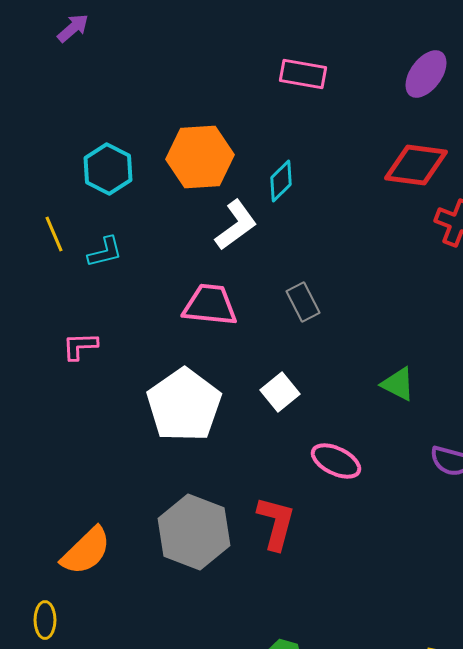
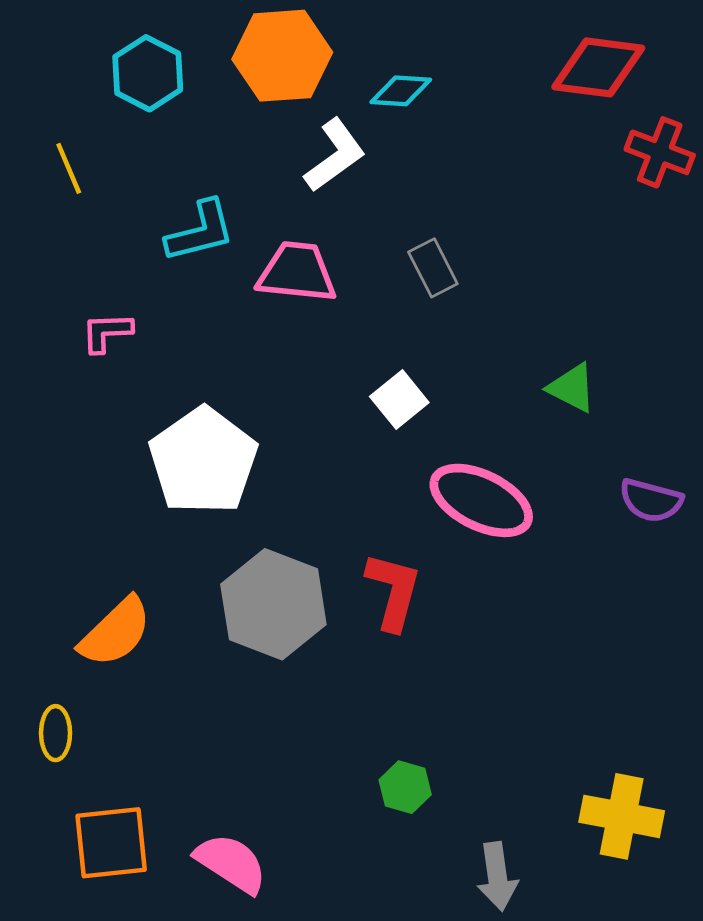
cyan diamond: (281, 181) -> (401, 91), turned 48
cyan L-shape: (105, 252) -> (200, 231), moved, size x1.4
white pentagon: (184, 405) -> (203, 461), moved
pink ellipse: (336, 461) -> (481, 500), size x1.4

